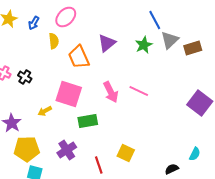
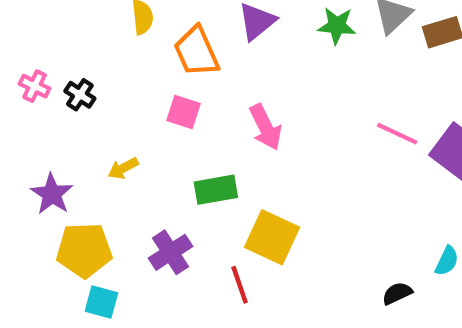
green star: (144, 45) -> (337, 26), turned 30
pink line: (139, 91) -> (397, 134), moved
pink square: (69, 94) -> (183, 112), moved, size x0.6
yellow square: (126, 153) -> (272, 237), moved, size x1.4

